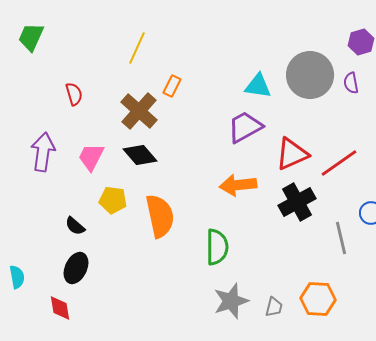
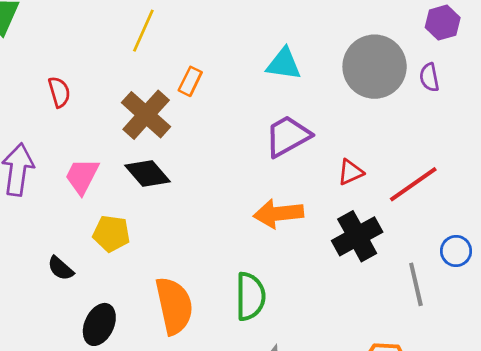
cyan triangle: (258, 86) -> (284, 64), moved
red triangle: (292, 154) -> (350, 172), size x0.6
orange semicircle: (160, 216) -> (174, 306), moved
black ellipse: (76, 268) -> (99, 324), moved

